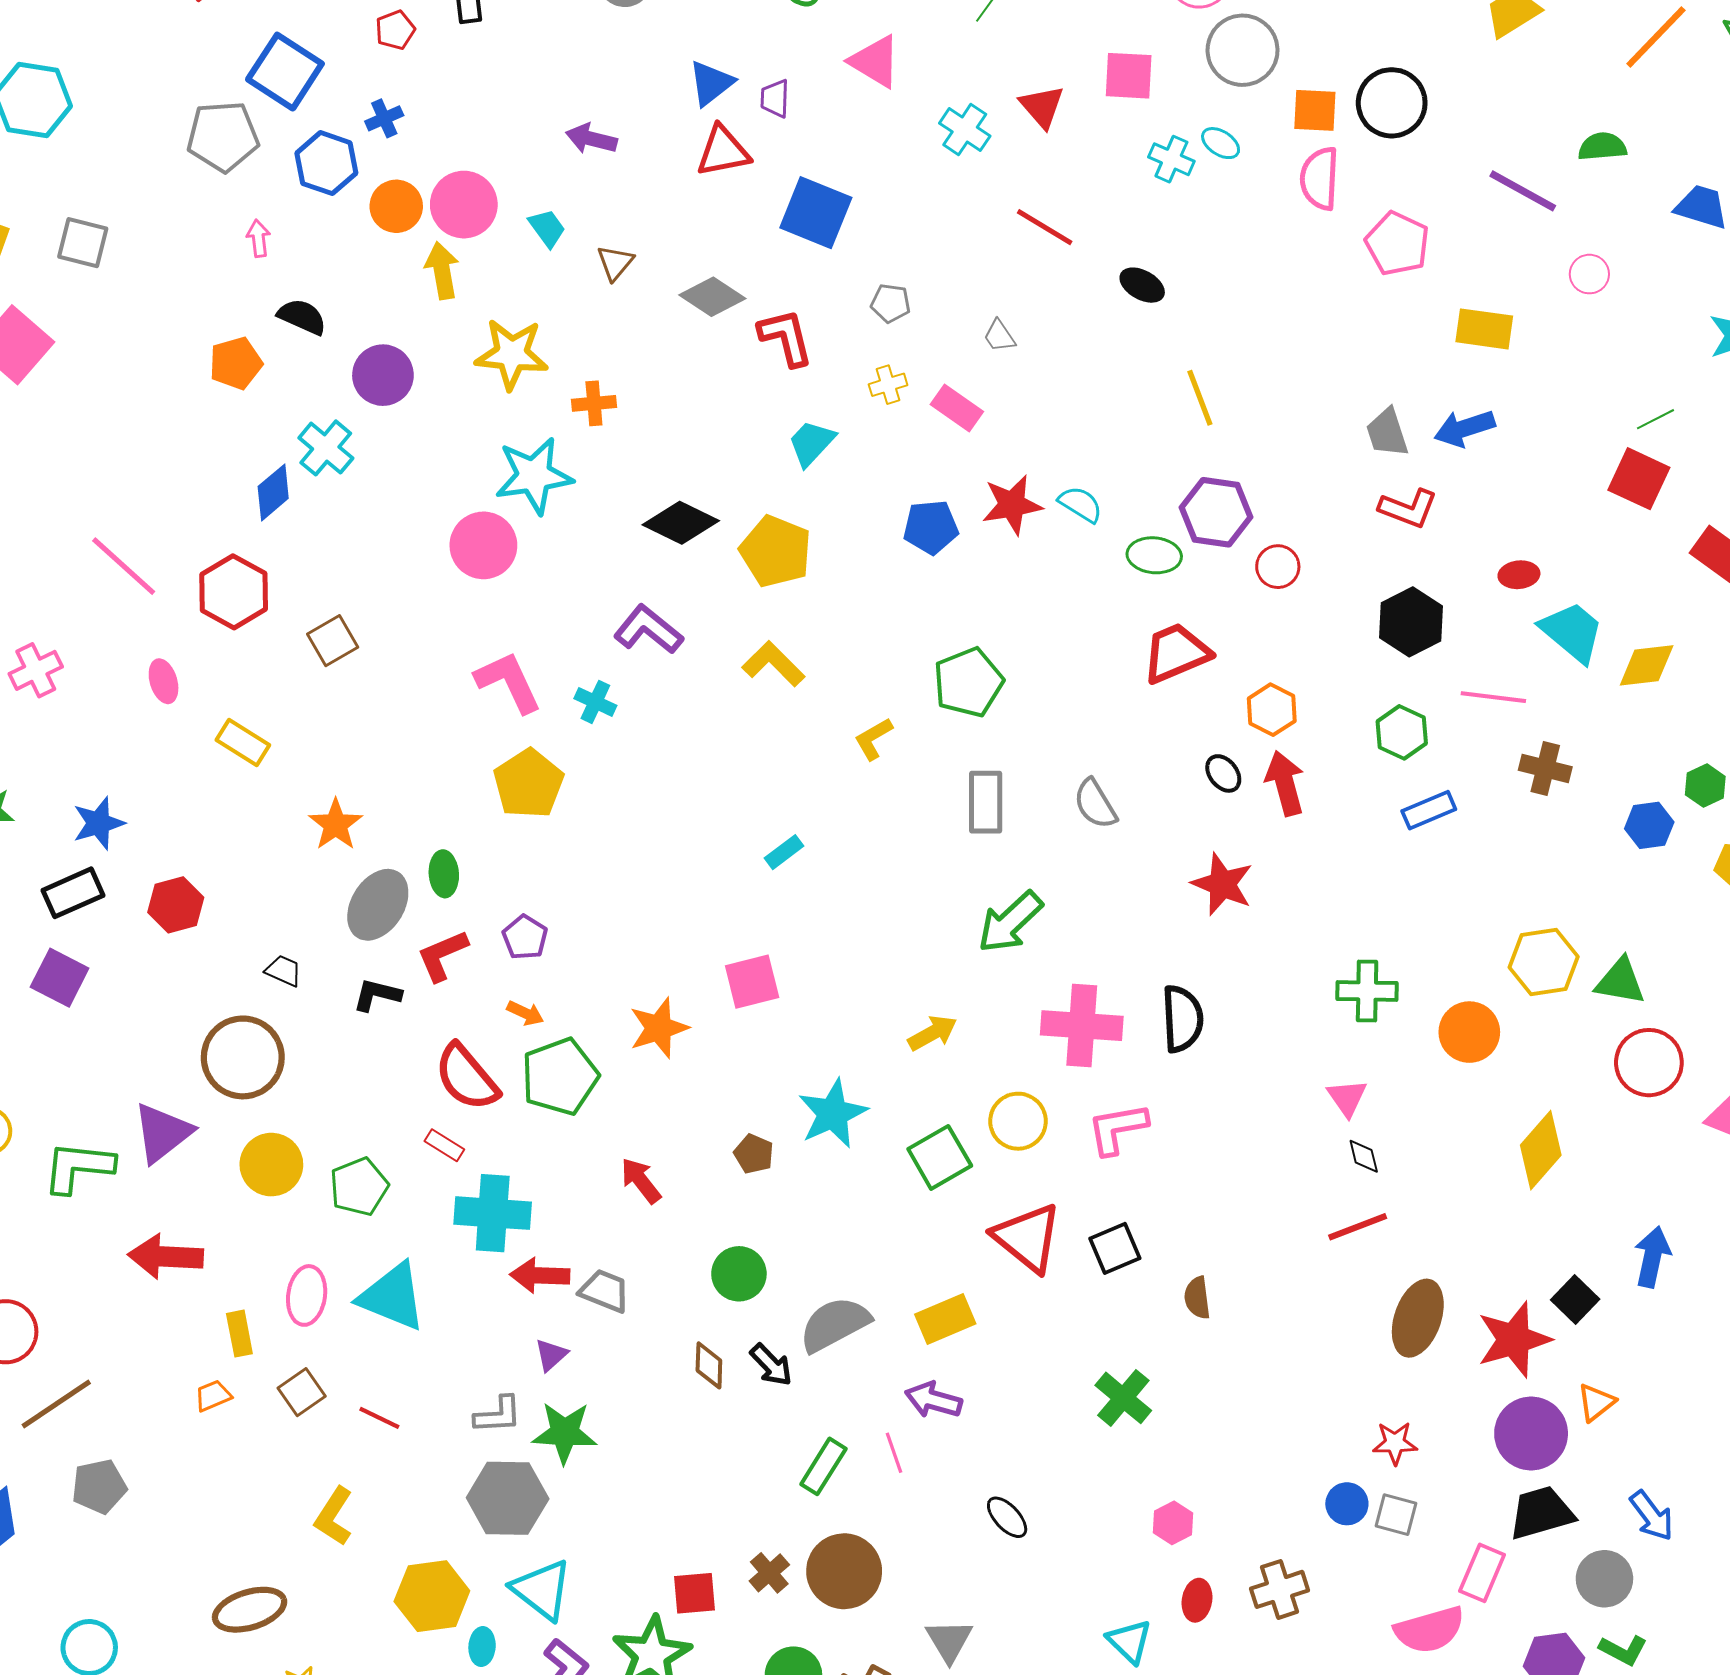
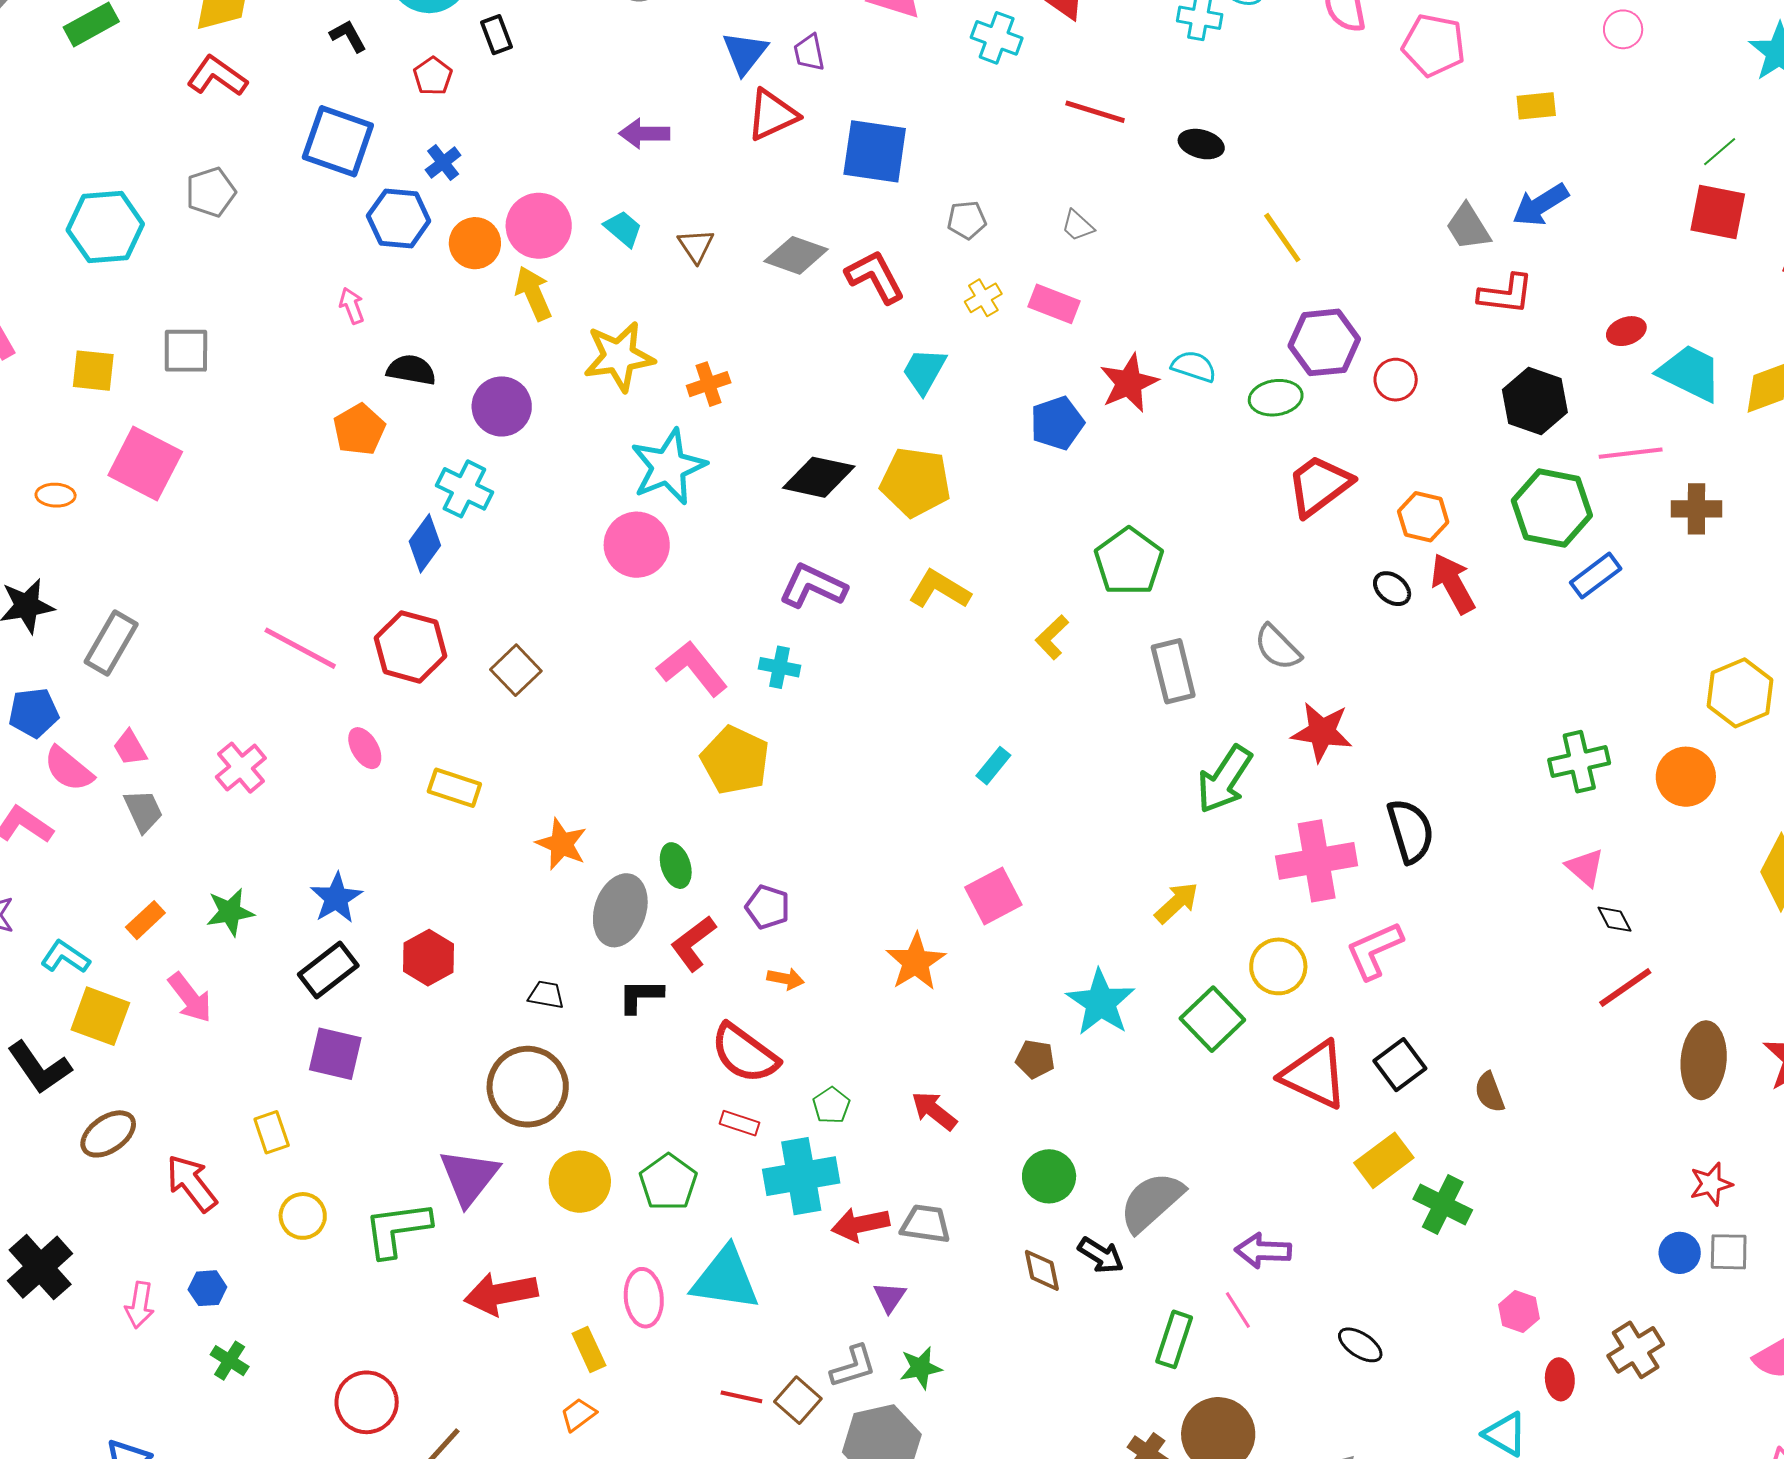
gray pentagon: (223, 136) -> (211, 192), moved, size x0.7
yellow rectangle: (1484, 329) -> (1536, 106), size x0.7
green hexagon: (1402, 732) -> (1552, 508), size x1.5
red star: (1222, 884) -> (1322, 732), moved
green pentagon: (560, 1077) -> (831, 1105), moved, size x0.5
yellow rectangle: (945, 1319) -> (1384, 1160), moved
brown square: (302, 1392) -> (798, 1400), moved
green star: (565, 1433) -> (921, 1368), size x0.7

